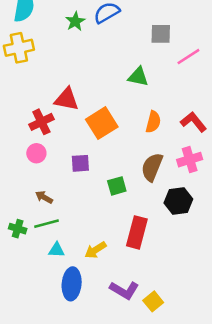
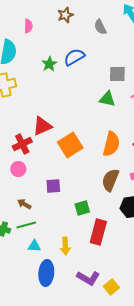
green triangle: (138, 77) -> (107, 99), moved
red triangle: (67, 99) -> (42, 126), turned -35
orange semicircle: (153, 122) -> (111, 144), size x1.4
purple square: (80, 163) -> (53, 186), moved
green square: (117, 186) -> (82, 208), moved
yellow arrow: (95, 250) -> (65, 246), turned -60

